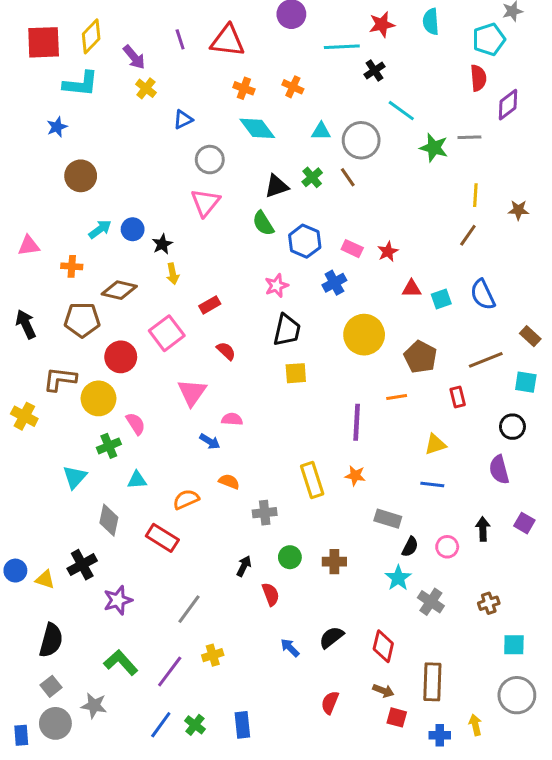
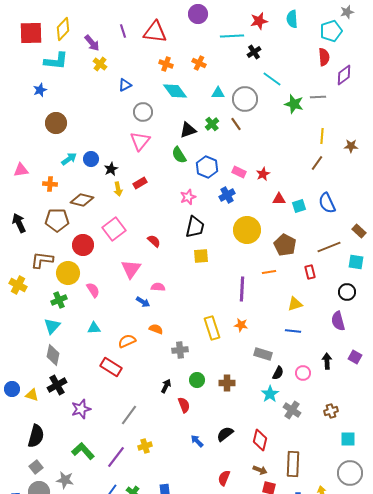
red rectangle: (210, 305) -> (140, 183), moved
green cross: (109, 446) -> (59, 300), moved
gray diamond: (109, 520) -> (53, 355), moved

